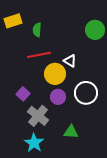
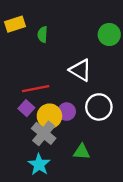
red line: (39, 55) -> (36, 89), moved
white triangle: (70, 61) -> (80, 70), size x1.5
yellow circle: (55, 74) -> (49, 116), moved

